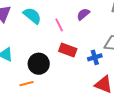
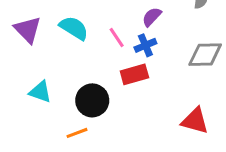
red rectangle: (68, 50) -> (134, 74), turned -30
blue cross: (95, 57) -> (145, 45), moved

